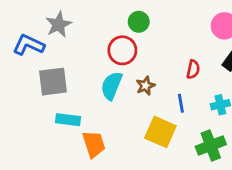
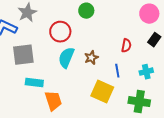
red circle: (122, 50) -> (60, 32), moved
green cross: (211, 146) -> (139, 102), turned 30

